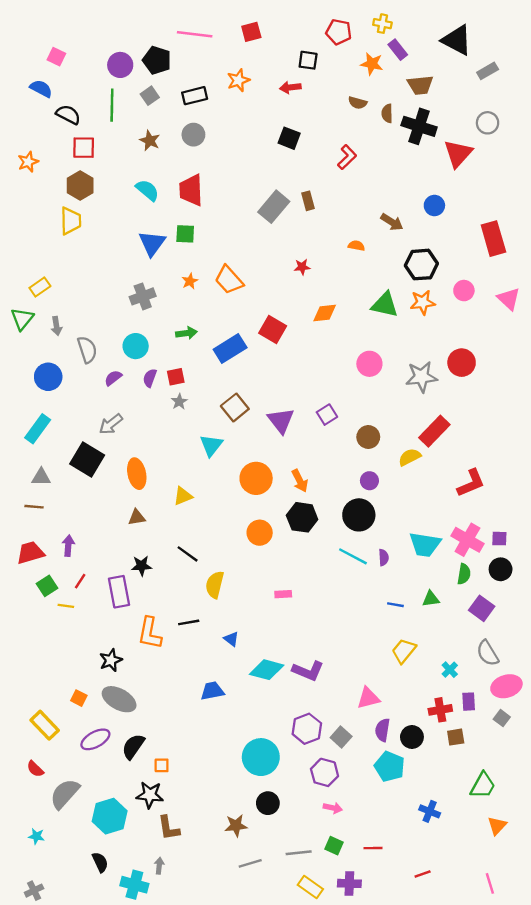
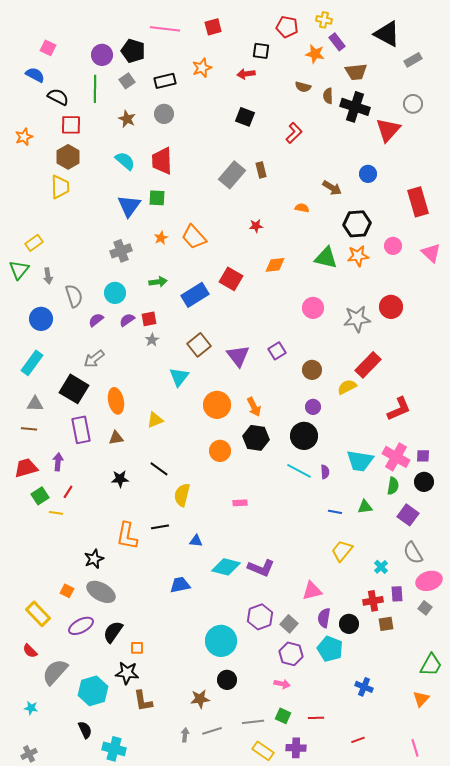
purple semicircle: (150, 378) -> (127, 320), turned 35
purple rectangle: (119, 592) -> (81, 430), moved
blue triangle: (231, 639) -> (196, 541), turned -32
purple hexagon: (325, 772) -> (291, 654), moved
green trapezoid: (483, 785) -> (431, 665), moved
gray arrow: (159, 866) -> (185, 735), moved

